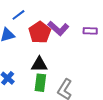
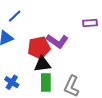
purple L-shape: (58, 28) -> (57, 41), moved
red pentagon: (40, 32) -> (39, 48), moved, turned 30

